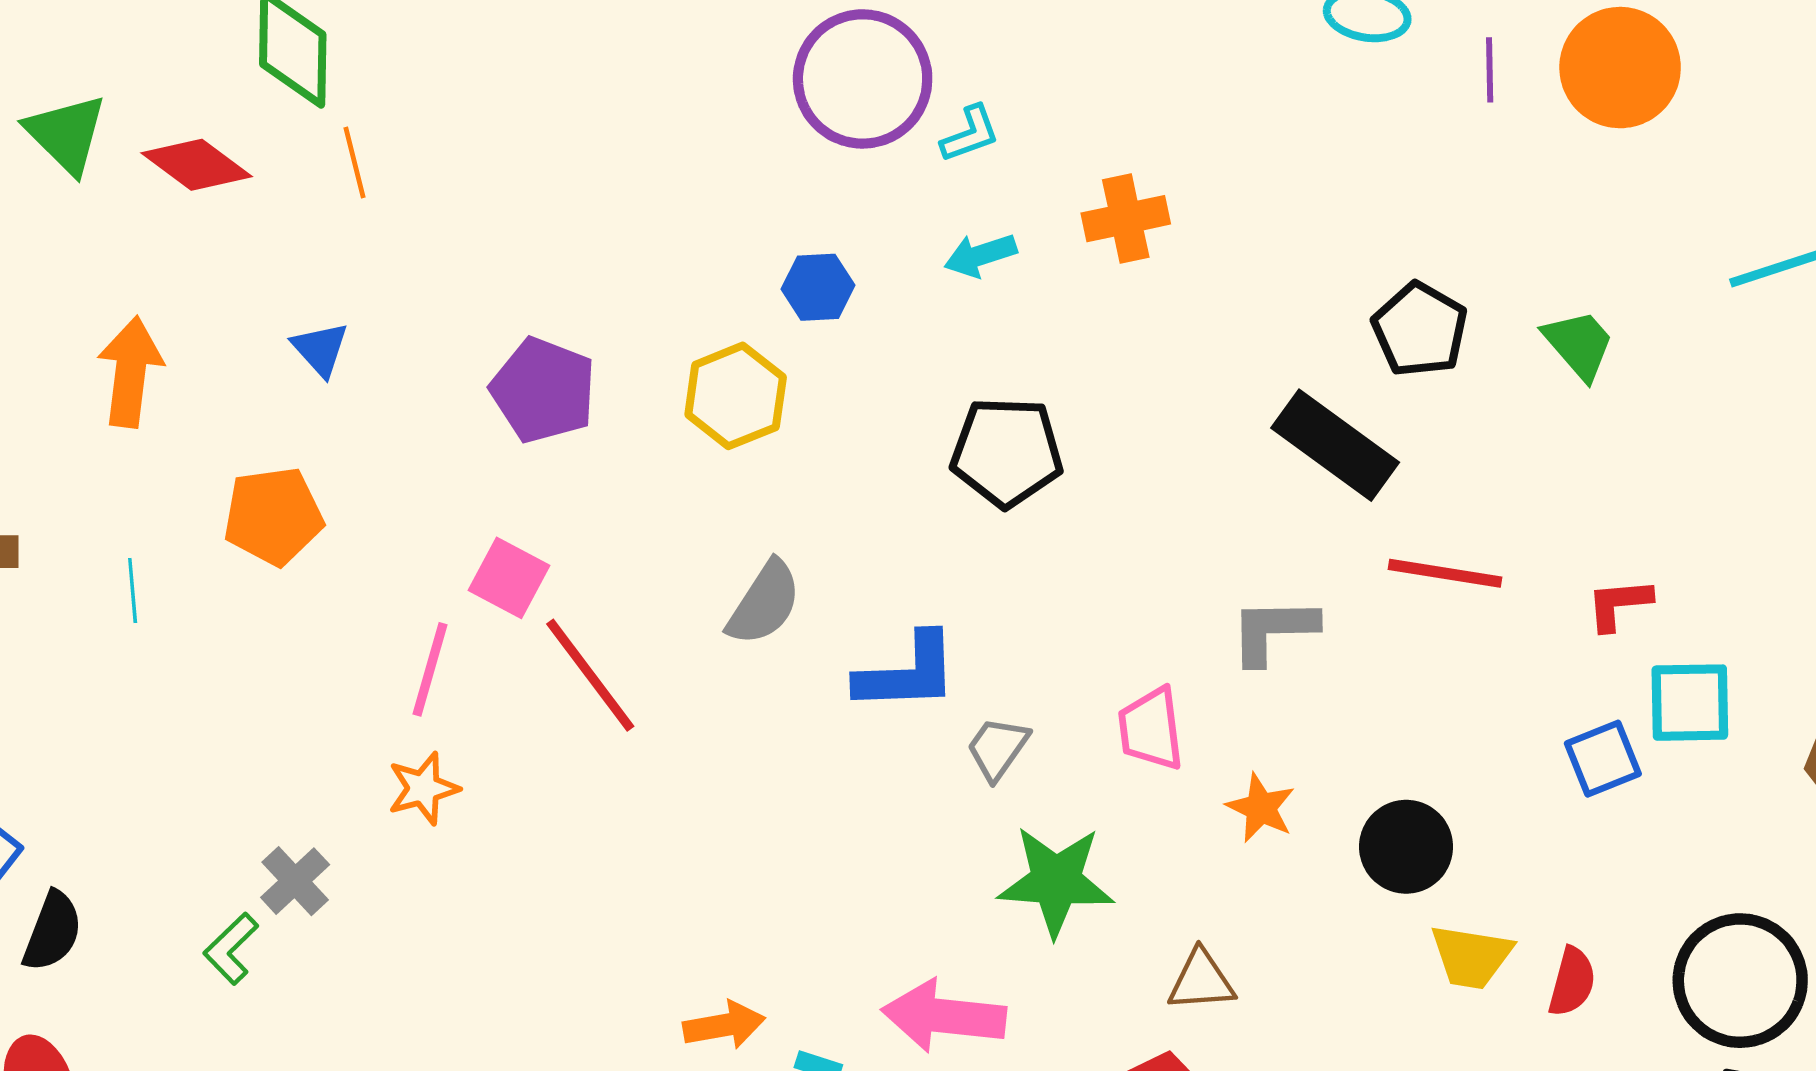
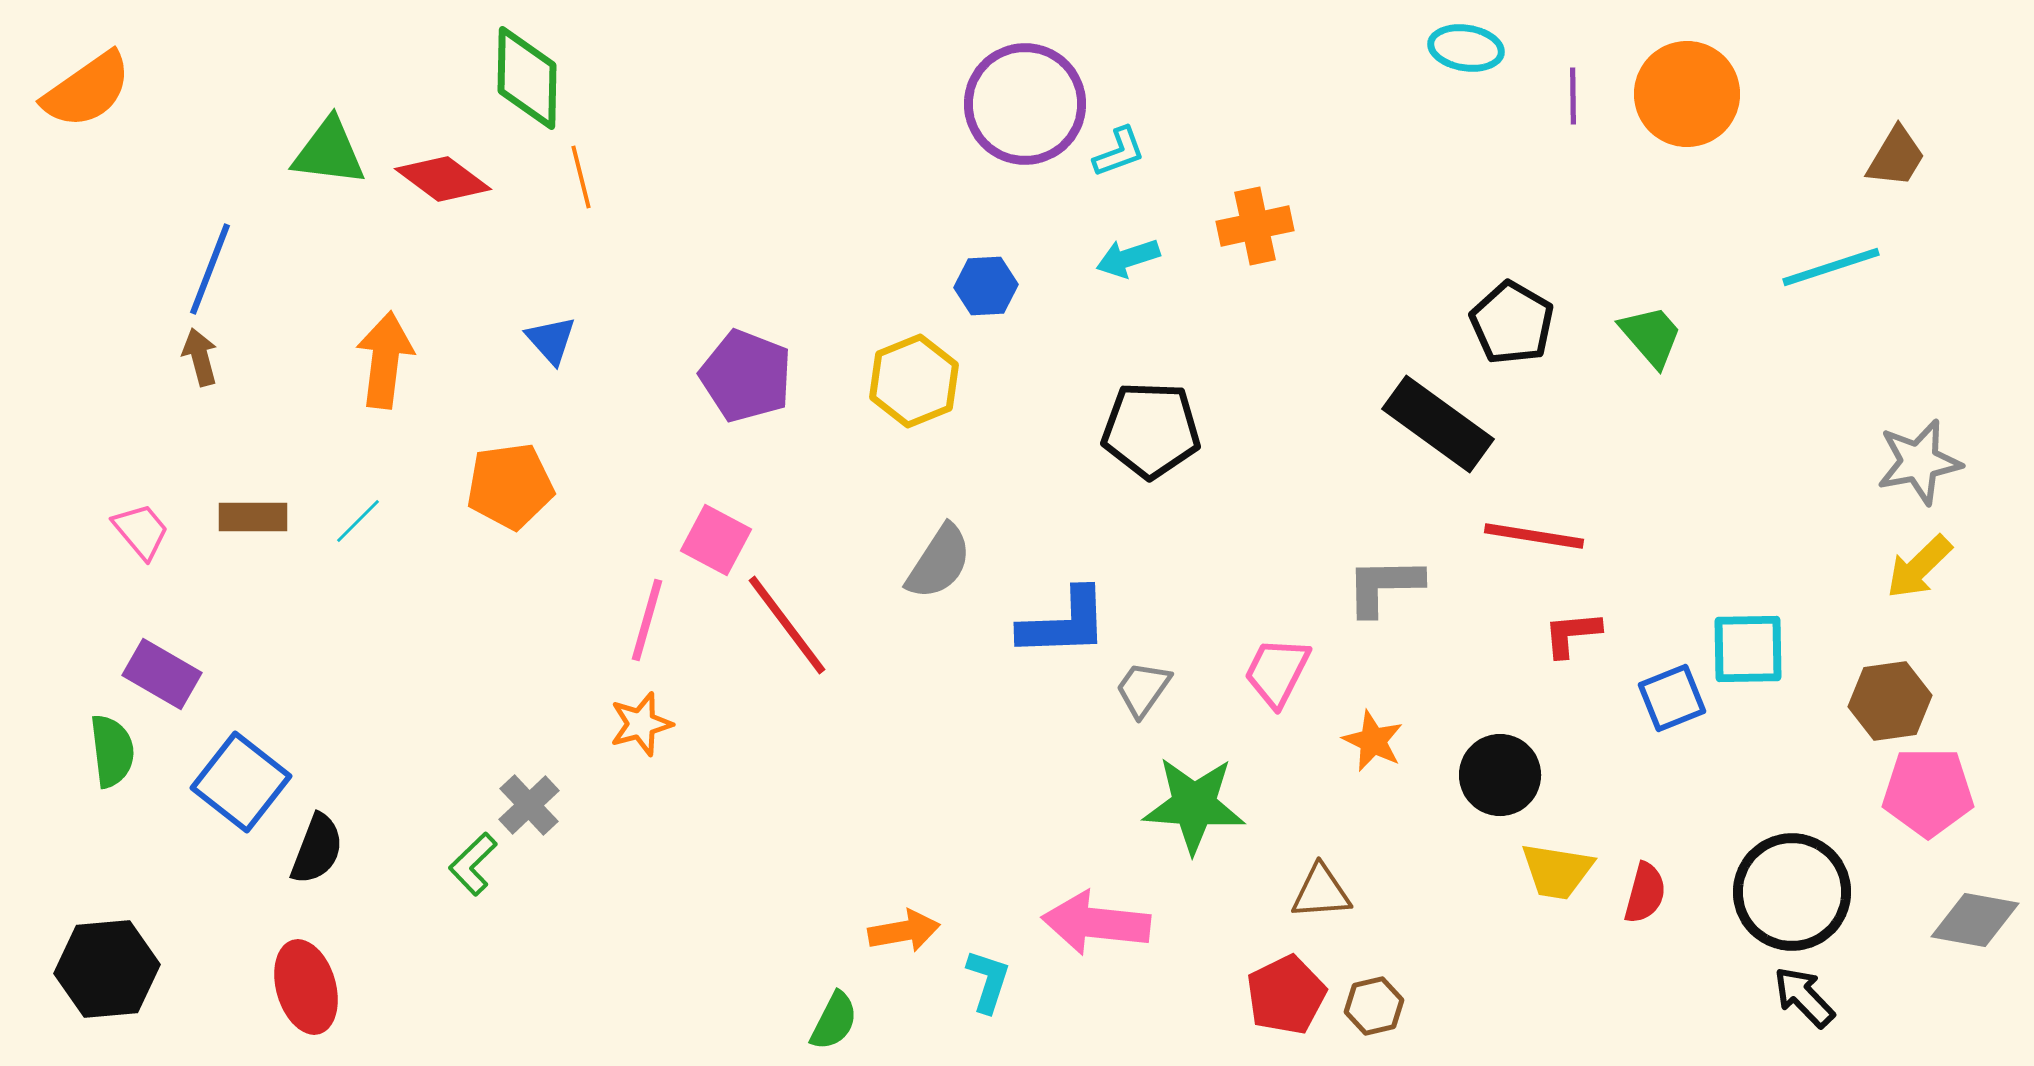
green triangle: (66, 134) -> (329, 152), turned -38
cyan line: (133, 590) -> (358, 521), moved, turned 50
red L-shape: (1619, 604) -> (1572, 634), moved
pink trapezoid: (1151, 729) -> (1277, 672), turned 34

